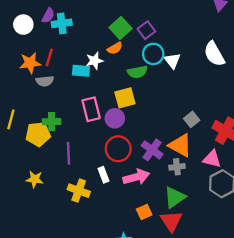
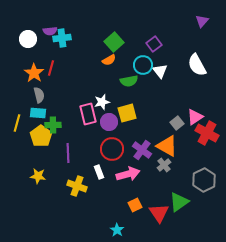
purple semicircle: (48, 16) -> (50, 31), turned 56
purple square: (146, 30) -> (154, 44), moved
white star: (94, 61) -> (102, 102), moved
orange star: (30, 63) -> (34, 73), turned -30
cyan rectangle: (81, 71) -> (38, 113), moved
gray semicircle: (45, 81) -> (39, 95), moved, turned -98
yellow square: (125, 98) -> (127, 113), moved
yellow pentagon: (38, 134) -> (41, 136), turned -30
pink triangle: (212, 159) -> (195, 117), moved, turned -48
gray cross: (177, 167) -> (164, 165), turned -32
green triangle: (175, 197) -> (179, 202), moved

